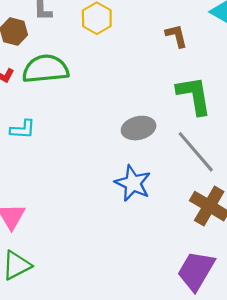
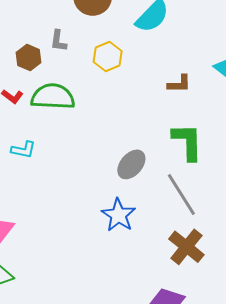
brown L-shape: (176, 36) -> (179, 84), turned 95
gray ellipse: (139, 128) -> (131, 164), turned -44

